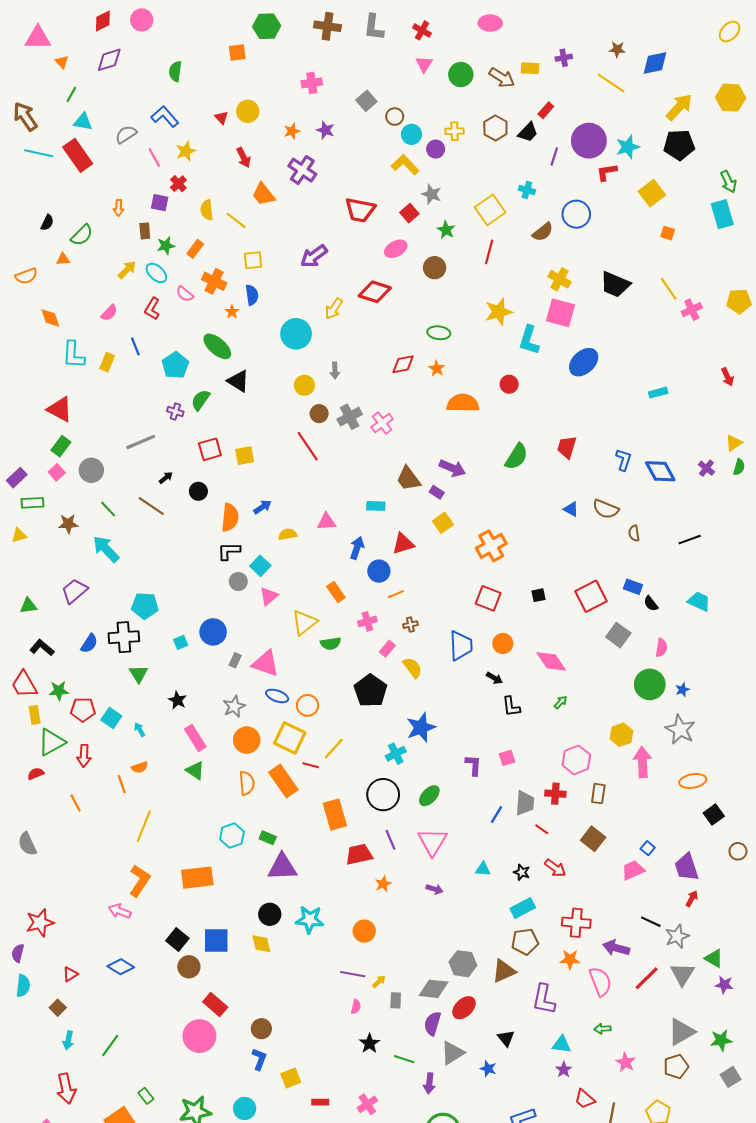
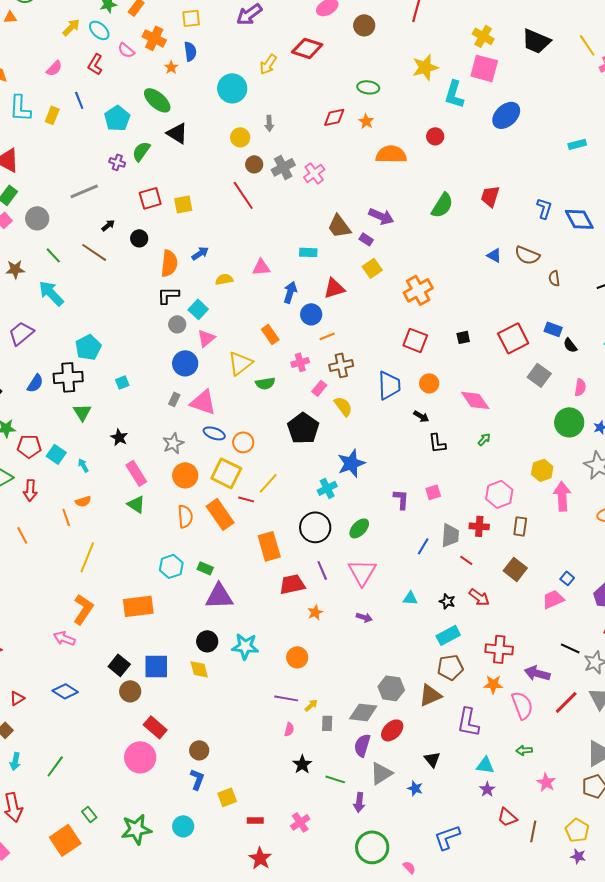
cyan pentagon: (145, 606) -> (88, 347), turned -30
brown cross: (410, 625) -> (341, 365), size x1.6
blue circle: (213, 632) -> (185, 363), moved

